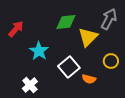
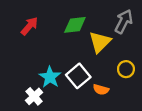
red arrow: (16, 29) -> (30, 26), moved
cyan star: (39, 51) -> (50, 77), moved

